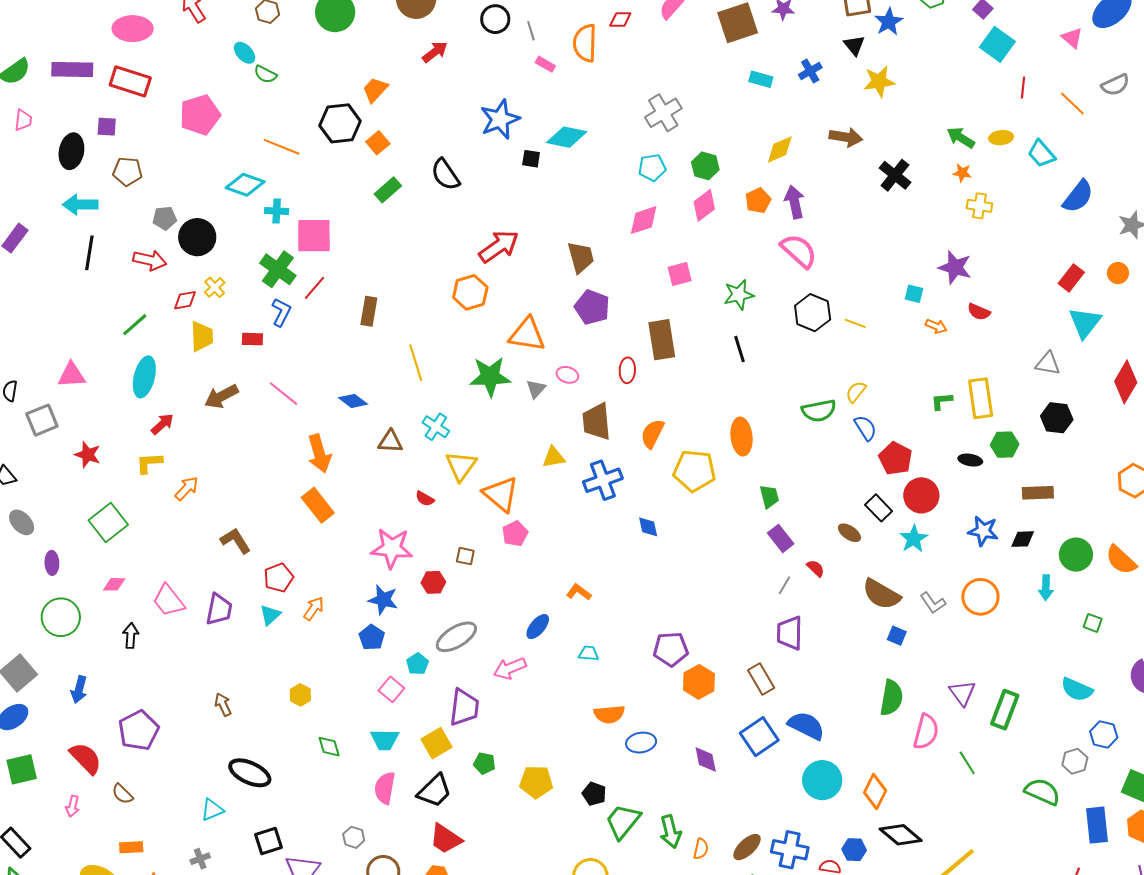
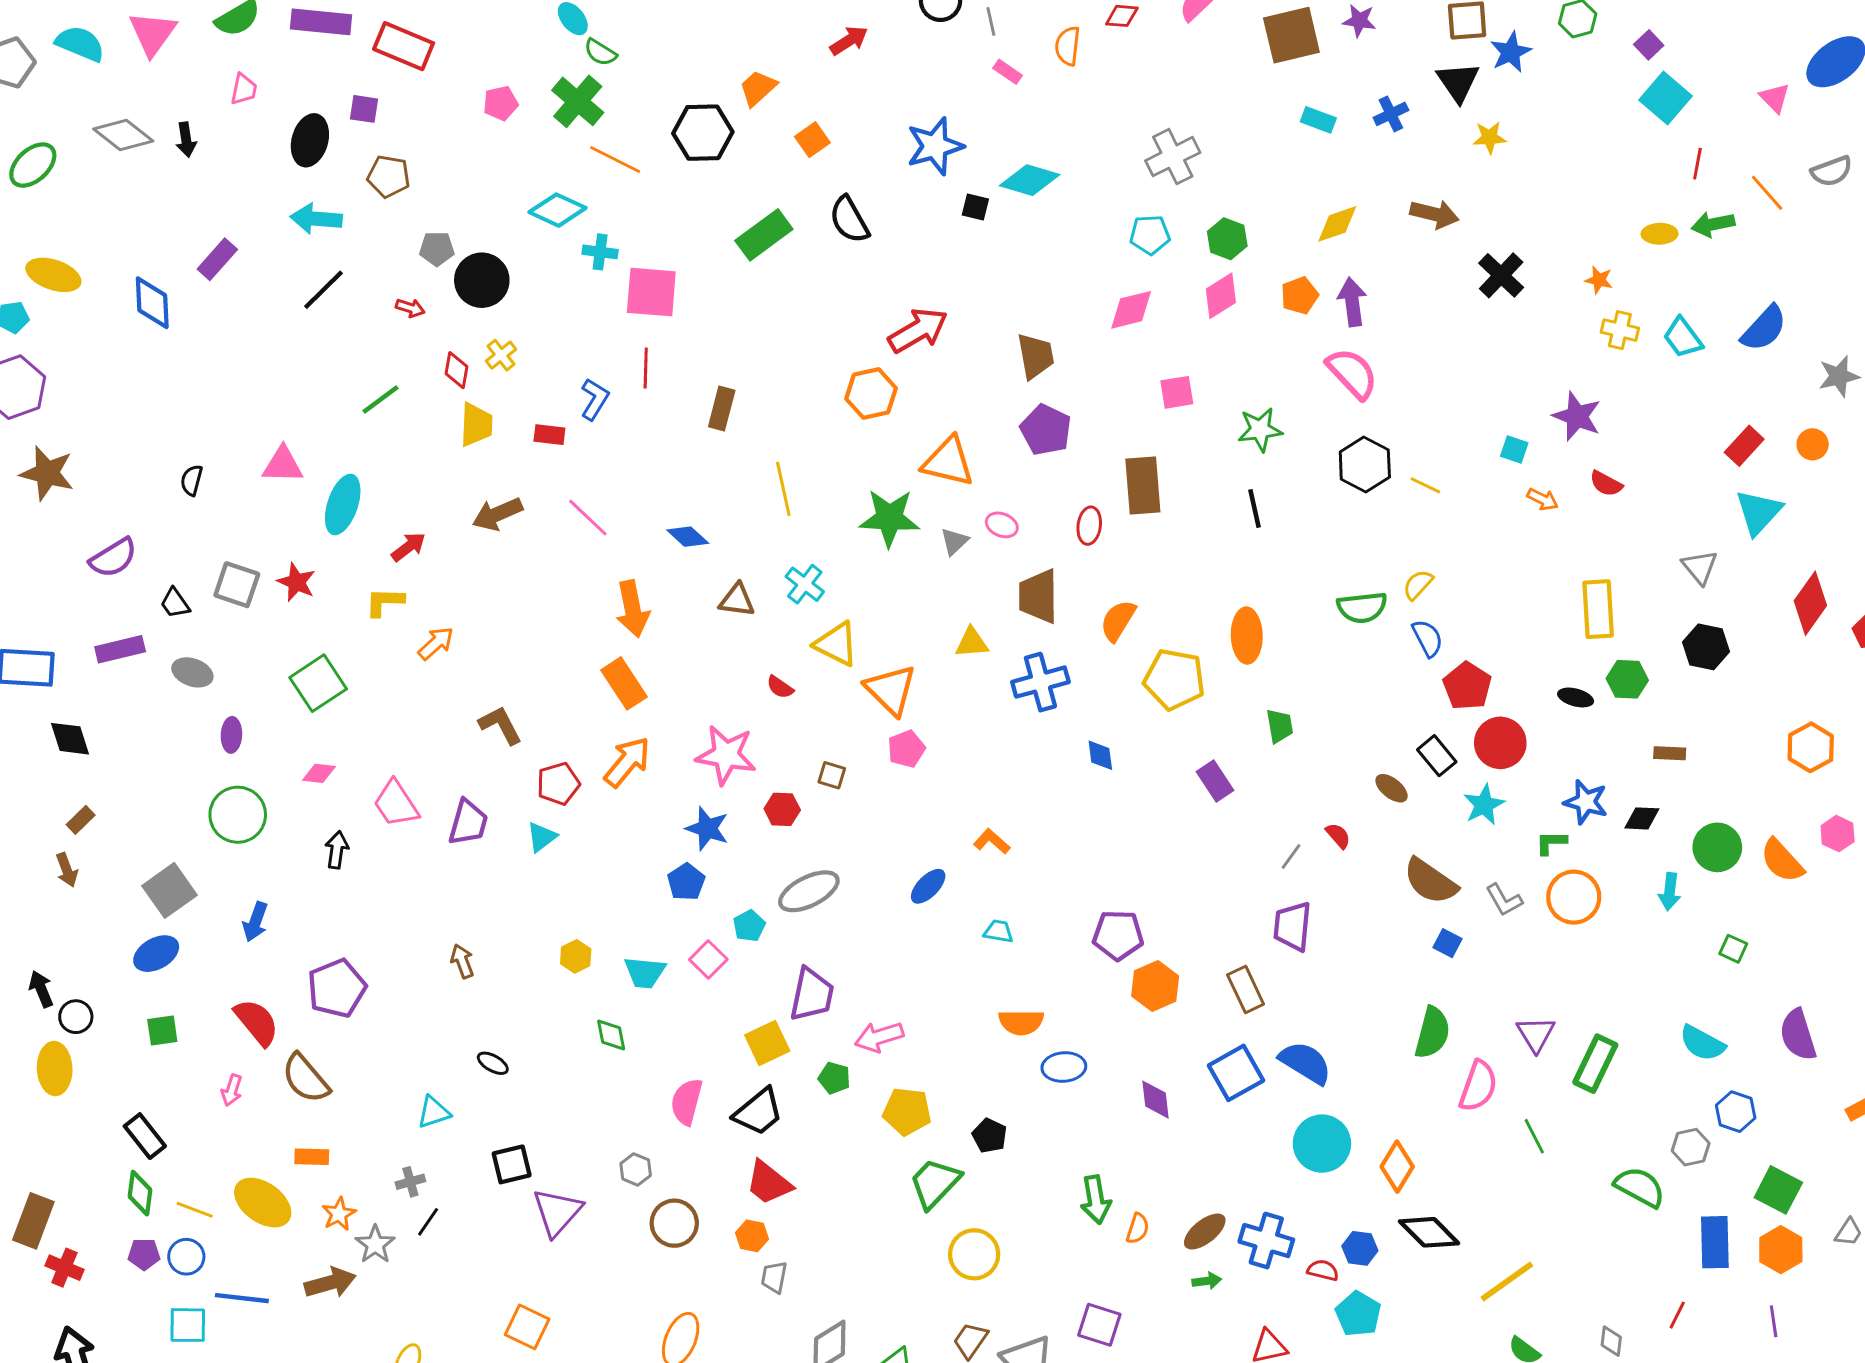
orange semicircle: (585, 43) -> (1068, 46), size x0.7
black triangle: (854, 45) -> (1458, 82), size x1.4
yellow star: (879, 81) -> (1489, 137), size x0.7
pink pentagon: (200, 115) -> (501, 103), size x0.6
green arrow: (961, 138) -> (1713, 224), moved, turned -48
orange square: (378, 143) -> (812, 140), moved
cyan trapezoid: (1041, 154) -> (1683, 338), moved
green rectangle: (388, 190) -> (764, 235), size x1.4
black line: (89, 253) -> (323, 290), turned 32
red arrow: (150, 260) -> (410, 308), size x0.6
green cross: (278, 269) -> (578, 101), moved
red line: (315, 288) -> (646, 368), turned -44
red diamond: (185, 300) -> (456, 370), turned -75
gray triangle: (1048, 364) -> (1700, 567), turned 36
cyan ellipse: (144, 377) -> (343, 504), moved
green L-shape: (942, 401) -> (1551, 843), moved
gray square: (42, 420) -> (237, 585), moved, turned 36
yellow triangle: (461, 466) -> (836, 644), turned -44
brown rectangle: (1038, 493) -> (1670, 753), size x0.7
gray ellipse: (22, 522) -> (192, 672), turned -32
purple rectangle: (781, 538) -> (1215, 781), moved
orange arrow: (314, 608) -> (627, 762), moved, size x1.5
pink arrow: (510, 668) -> (879, 1037), moved
cyan trapezoid: (385, 740) -> (645, 972), moved
green square: (22, 769) -> (162, 1031), size x0.7
black ellipse: (250, 773) -> (493, 1063), size x0.5
brown semicircle: (122, 794) -> (306, 1078), size x1.6
green trapezoid: (623, 821) -> (935, 1183), moved

